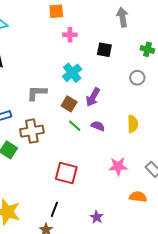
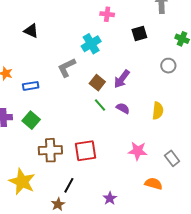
black square: (104, 50) -> (139, 34), turned -35
cyan cross: (72, 73) -> (91, 44), moved
gray L-shape: (37, 93) -> (67, 67), turned -35
brown cross: (32, 131) -> (50, 150), moved
red square: (66, 173) -> (85, 151), turned -30

